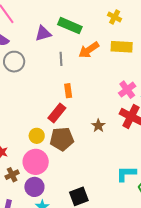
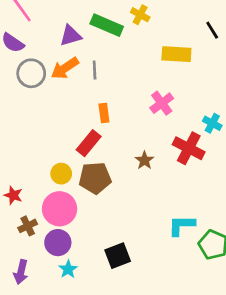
yellow cross: (115, 17) -> (140, 15), moved
orange arrow: (89, 50) -> (65, 68), moved
pink cross: (127, 90) -> (162, 103), moved

